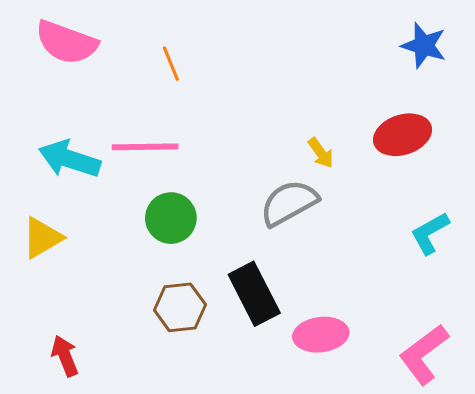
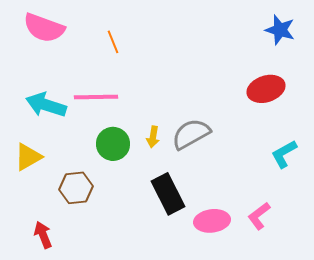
yellow arrow: (321, 153) -> (153, 137), moved, turned 45
brown hexagon: (180, 307) -> (76, 188), moved
pink L-shape: (424, 354) -> (259, 216), moved, size x0.7

